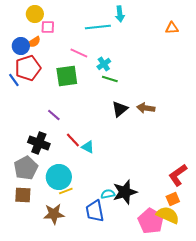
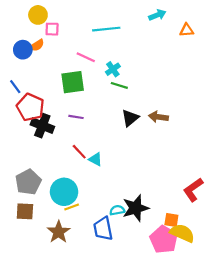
cyan arrow: (120, 14) -> (157, 15), moved, turned -105
red pentagon: (28, 68) -> (30, 107), moved, turned -30
purple line: (54, 115) -> (76, 117), moved, turned -32
black cross: (39, 143) -> (42, 126), moved
orange square: (173, 199) -> (171, 220), moved, turned 32
brown star: (54, 214) -> (59, 232), turned -30

